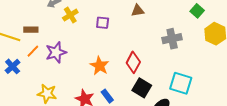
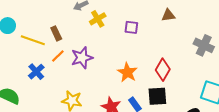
brown rectangle: (31, 30) -> (56, 33), turned 64
gray cross: (172, 39) -> (204, 45), turned 36
black square: (142, 88) -> (157, 96), moved, turned -36

